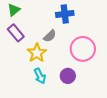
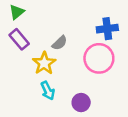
blue cross: (65, 14) -> (107, 29), moved
purple circle: (68, 76) -> (81, 103), moved

